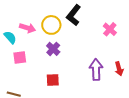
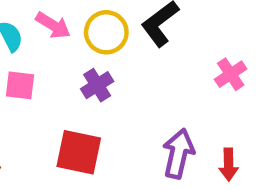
red square: (53, 80) -> (79, 152), size x1.5

